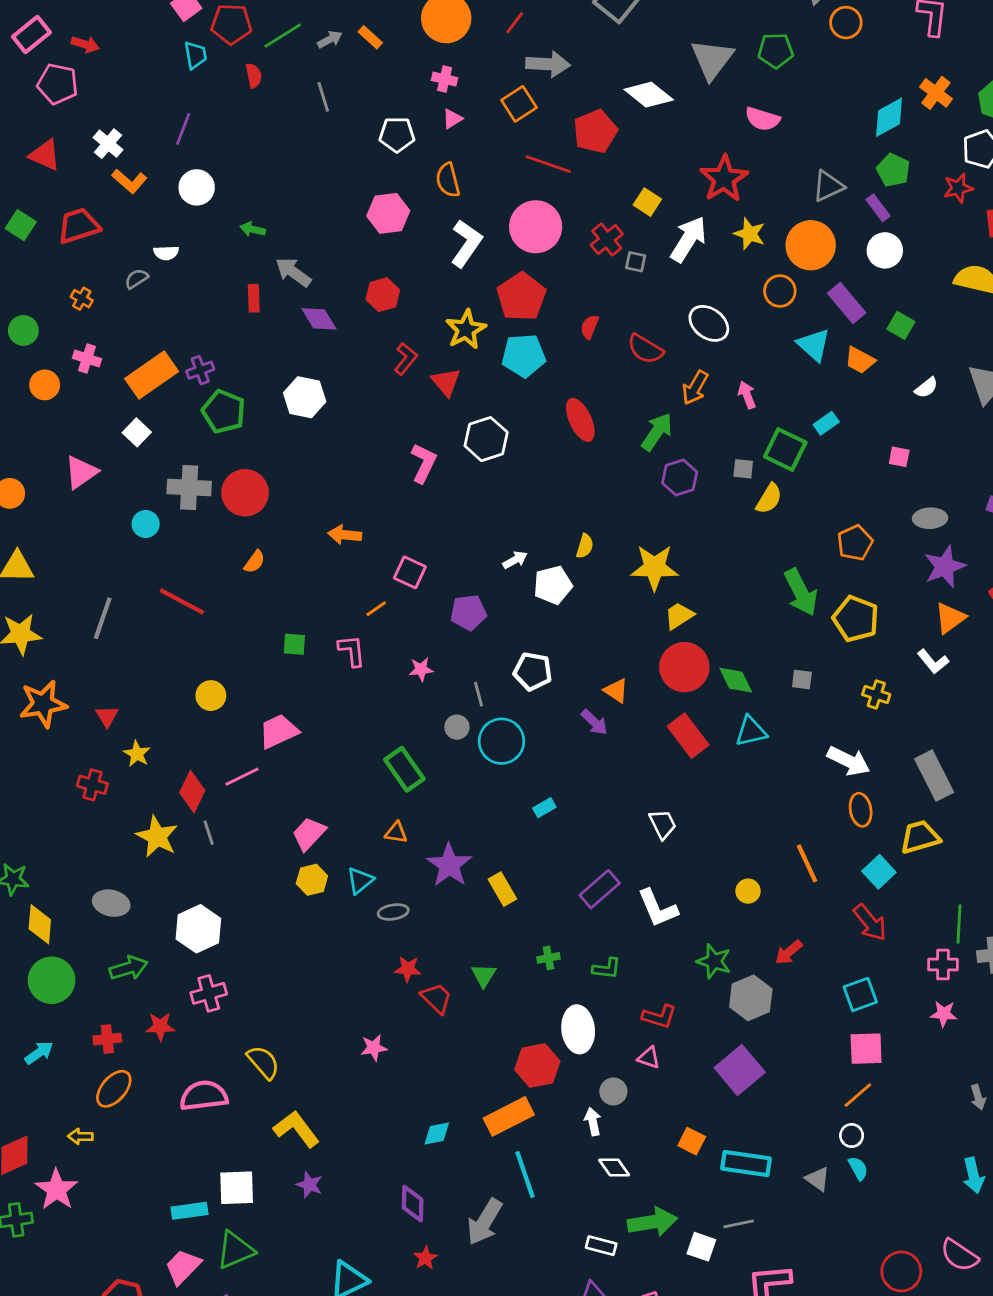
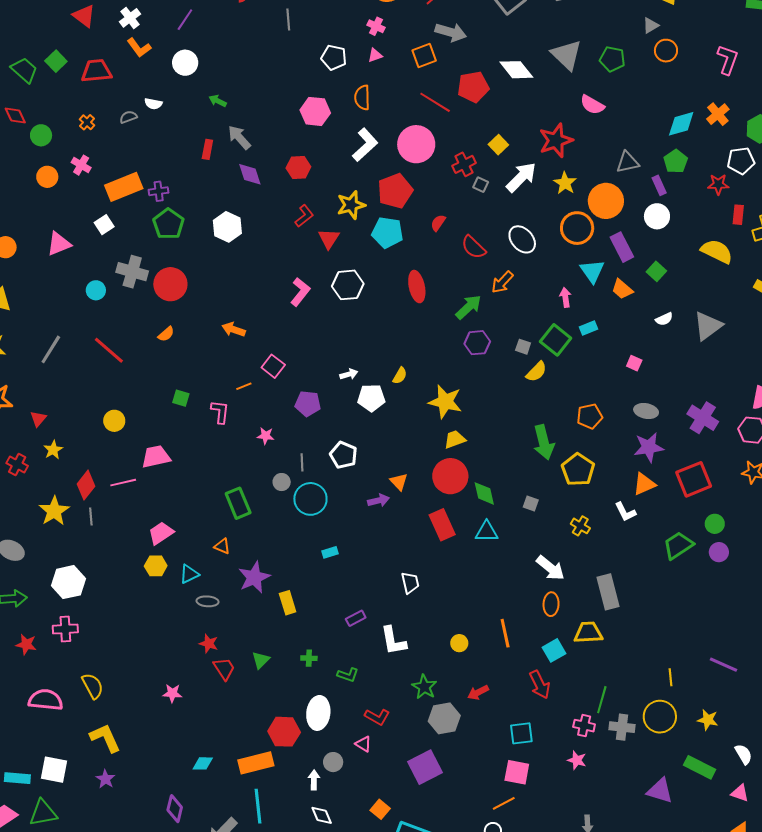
gray triangle: (712, 59) -> (566, 55), turned -36
orange circle: (780, 291) -> (577, 228), size x1.4
pink arrow: (747, 395) -> (565, 297), moved
purple arrow: (594, 722) -> (379, 500), turned -70
purple rectangle: (600, 889) -> (356, 618), size x0.7

